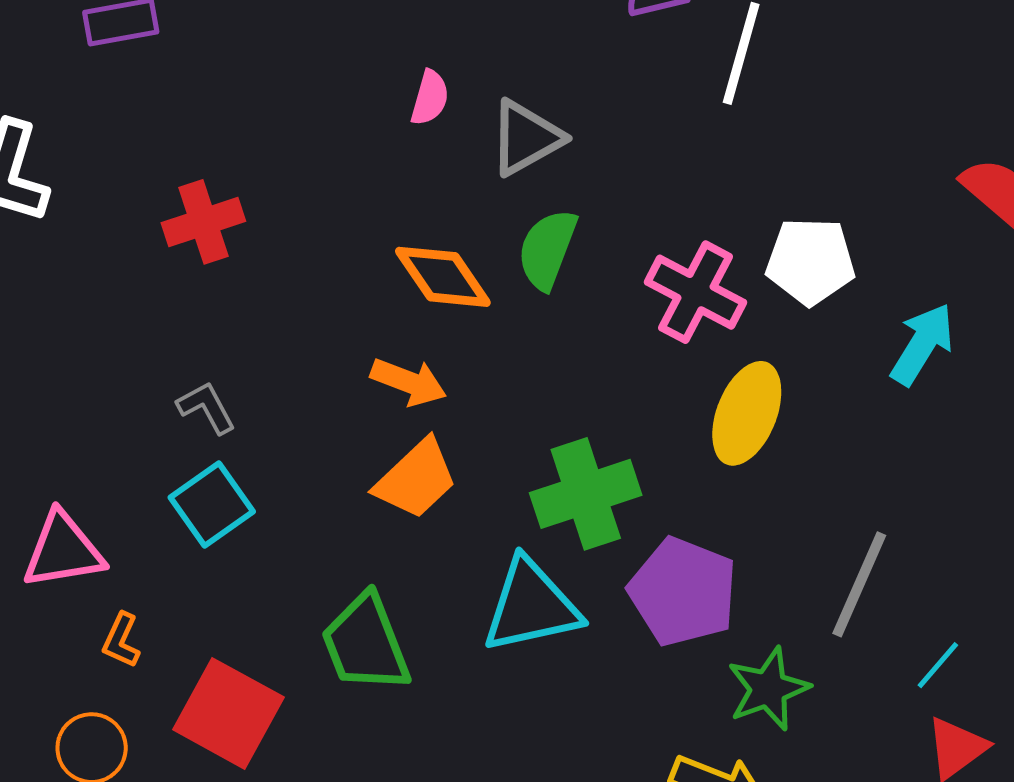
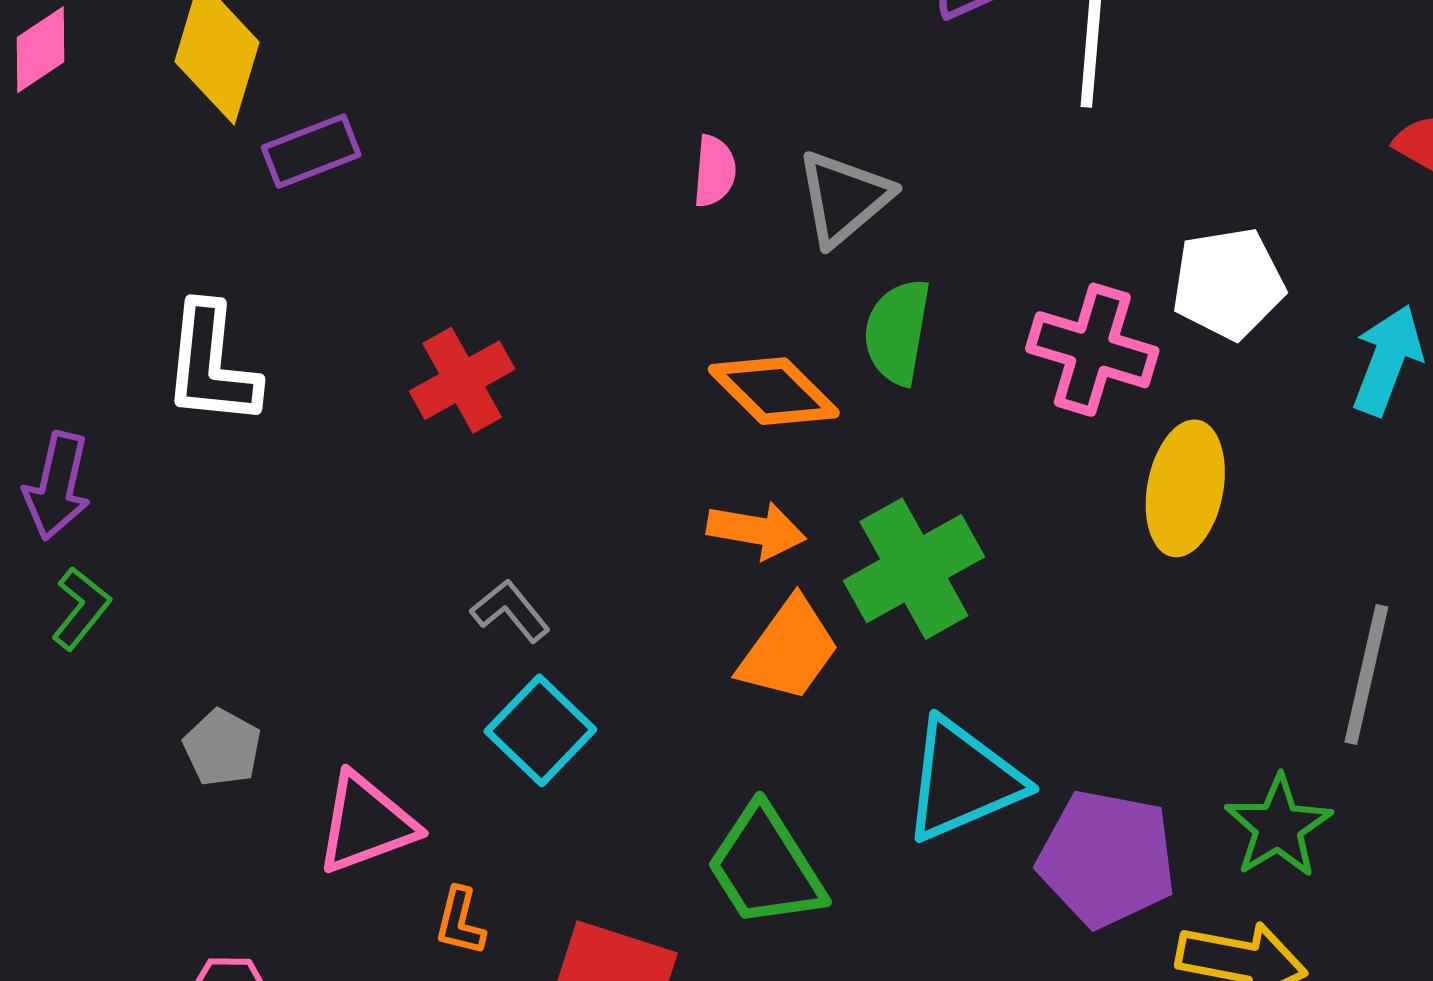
green cross: (586, 494) -> (914, 569), moved
purple pentagon: (683, 592) -> (1107, 858), moved

